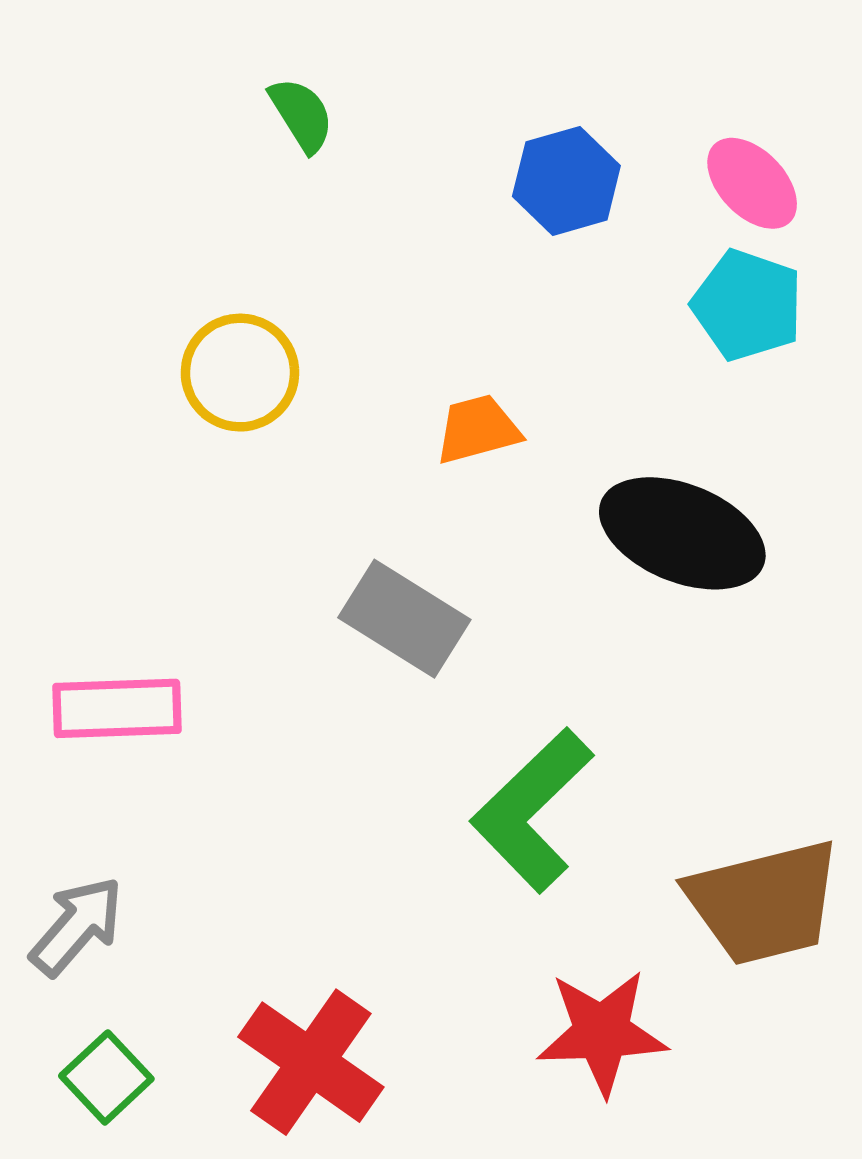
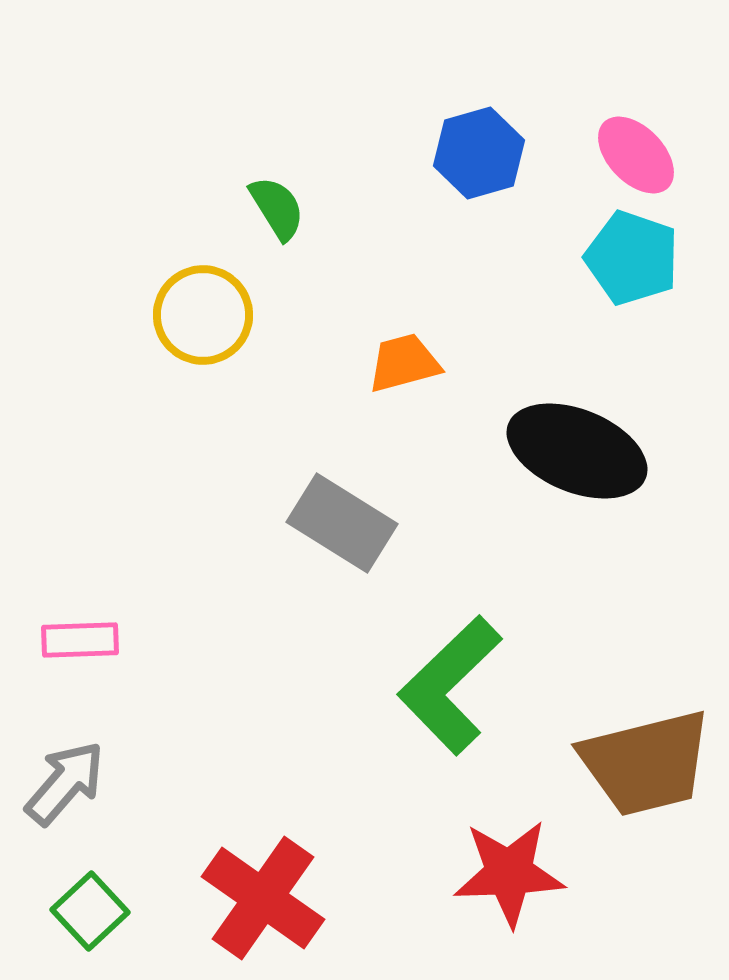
green semicircle: (301, 115) -> (277, 208), moved
pink rectangle: (117, 708) -> (80, 640), moved, size x0.7

